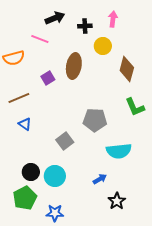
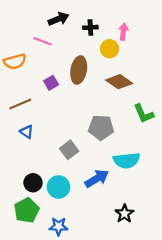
pink arrow: (113, 19) -> (123, 32), moved
brown diamond: (127, 69) -> (119, 82), moved, turned -70
blue arrow: (100, 179) -> (97, 178), moved, size x1.6

